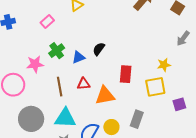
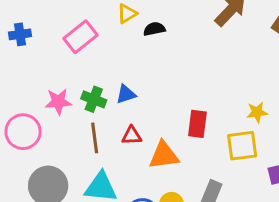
pink rectangle: (47, 22) -> (81, 37), size x1.5
black semicircle: (99, 49) -> (154, 29), moved, turned 40
green cross: (57, 51) -> (94, 99), moved, turned -35

